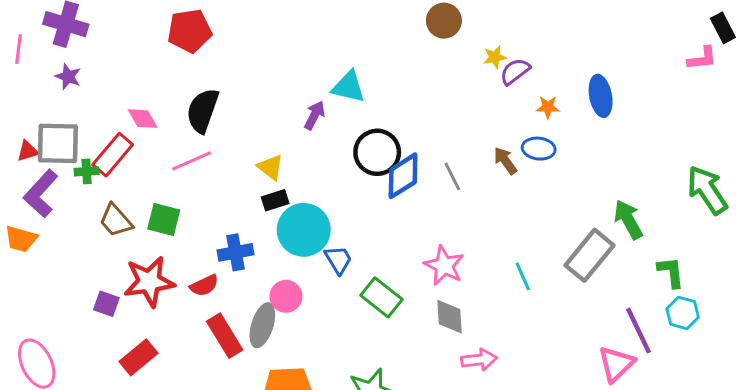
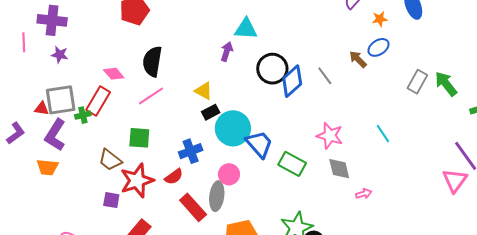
blue ellipse: (539, 149) -> (379, 47), turned -30
red triangle: (28, 151) -> (42, 109), turned 35
brown trapezoid: (116, 220) -> (110, 160), moved
gray rectangle: (589, 255) -> (417, 82), moved, size x0.7
blue trapezoid: (338, 260) -> (259, 144), size x1.4
pink arrow: (479, 360) -> (364, 194), size x0.7

